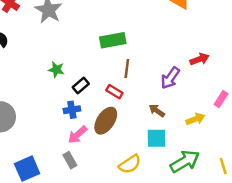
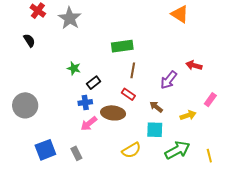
red arrow: (200, 59) -> (194, 65), turned -147
red rectangle: (114, 92) -> (128, 94), moved
brown ellipse: (106, 121) -> (113, 113), turned 60
gray rectangle: (70, 160) -> (76, 153), moved

